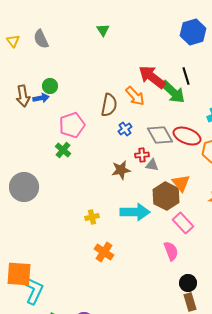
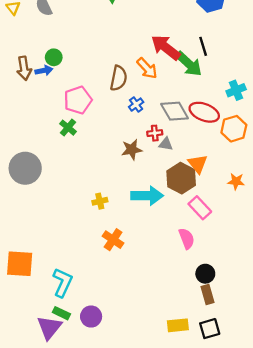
cyan L-shape: (34, 291) -> (63, 282), moved

